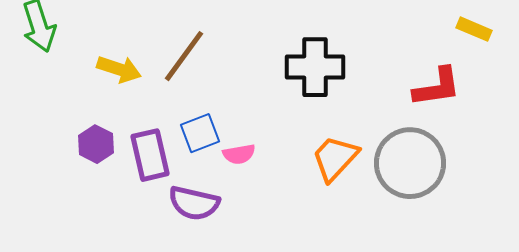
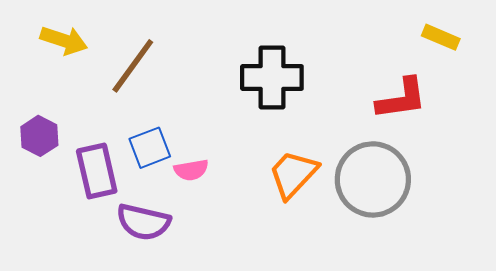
yellow arrow: (119, 69) -> (64, 40), moved
purple hexagon: (96, 144) -> (39, 136), moved

